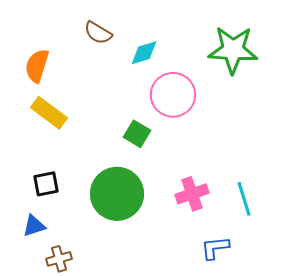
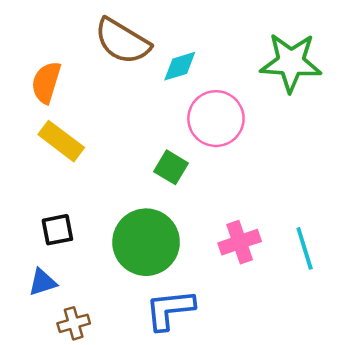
brown semicircle: (98, 33) -> (122, 41), size x1.6
blue L-shape: (215, 248) -> (170, 310), moved, size x1.4

